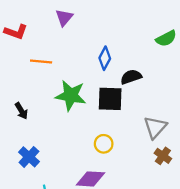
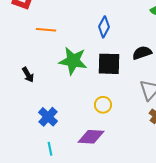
black semicircle: (131, 77) -> (142, 53), moved
blue cross: (29, 157) -> (48, 117), moved

